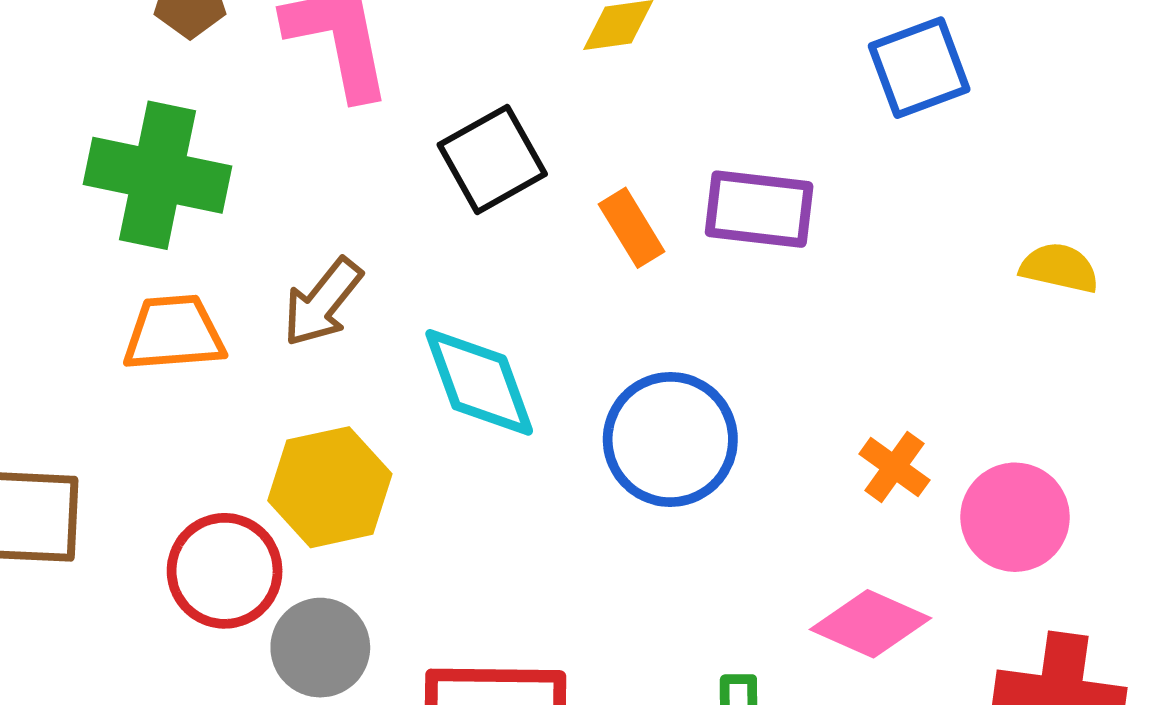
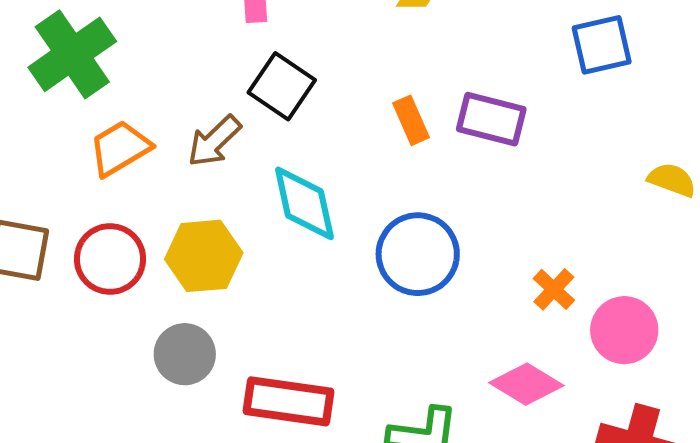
black square: (492, 159) -> (282, 86), moved, turned -34
green cross: (158, 175) -> (72, 54), moved, turned 36
orange trapezoid: (174, 333) -> (120, 148), turned -34
red circle: (225, 571) -> (110, 259), moved

